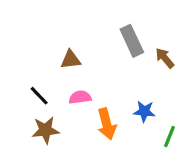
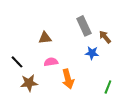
black line: (39, 96) -> (17, 62), moved
blue star: (144, 111) -> (92, 53), moved

